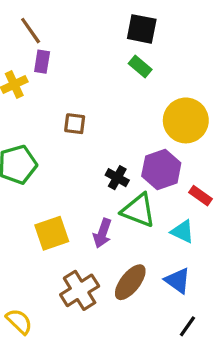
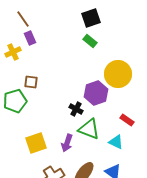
black square: (142, 29) -> (91, 18), turned -30
purple rectangle: (42, 62) -> (30, 38), turned -32
brown square: (75, 124) -> (31, 82), moved
purple hexagon: (161, 169) -> (96, 93), moved

